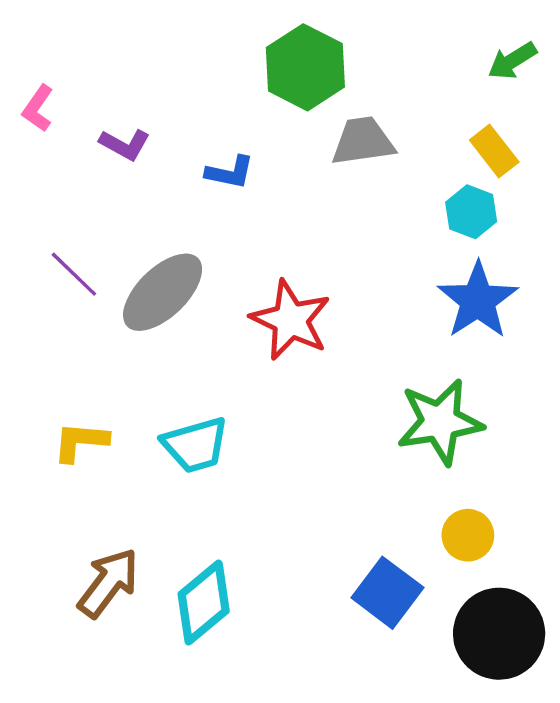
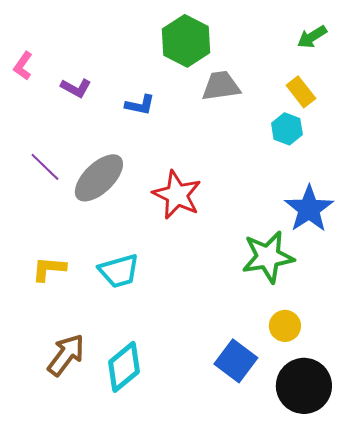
blue star: (478, 300) -> (309, 209), moved

